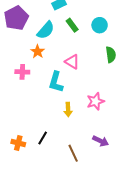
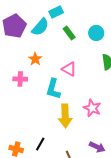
cyan semicircle: (46, 30) -> (40, 27), moved
pink star: (95, 101) -> (92, 108), turned -30
yellow arrow: (68, 109) -> (65, 116), size x1.6

